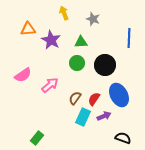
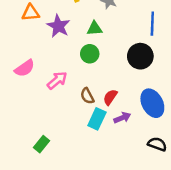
black circle: (105, 65) -> (140, 56), moved
blue ellipse: (119, 95) -> (152, 103), moved
brown semicircle: (75, 98) -> (87, 96), turned -64
black semicircle: (123, 138) -> (157, 144), moved

